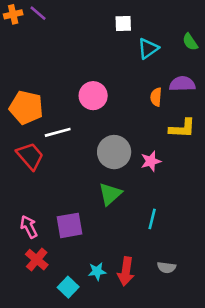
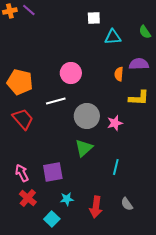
cyan triangle: (148, 48) -> (113, 37), turned 30
white line: (58, 132) -> (56, 101), moved
gray semicircle: (167, 267) -> (127, 204), turned 48
cyan star: (97, 271) -> (67, 199), moved

